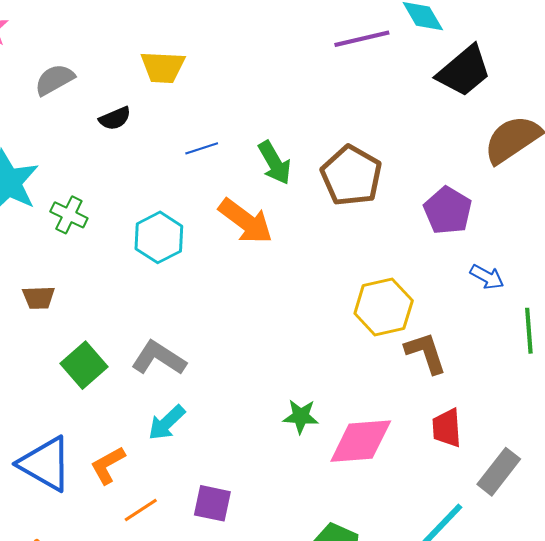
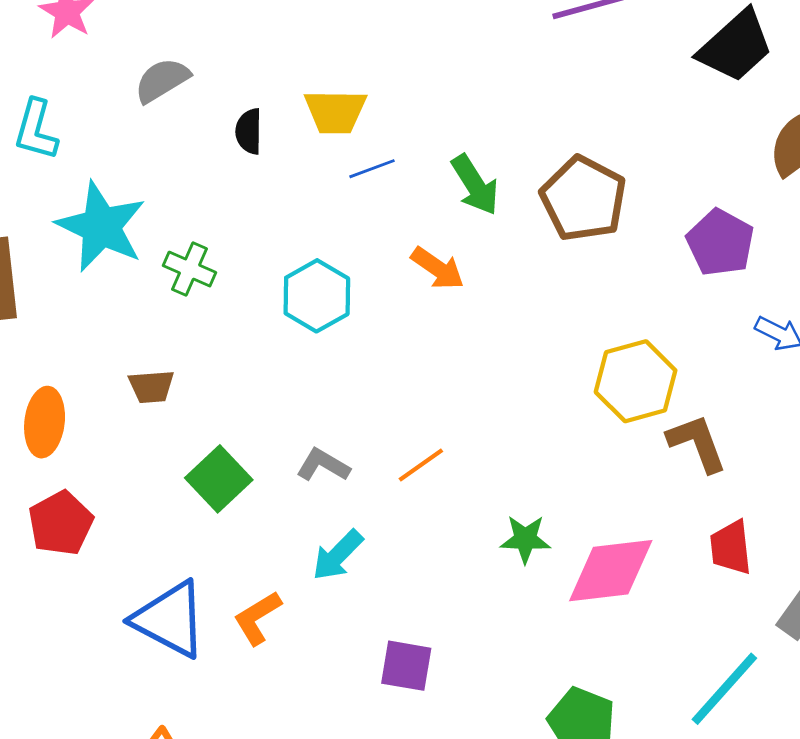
yellow trapezoid: (163, 67) -> (335, 112), moved
black semicircle: (115, 118) -> (249, 131), turned 116
orange arrow: (246, 221) -> (438, 268), size x0.7
gray L-shape: (159, 358) -> (323, 465), size x0.7
orange line: (141, 510) -> (421, 465), moved

